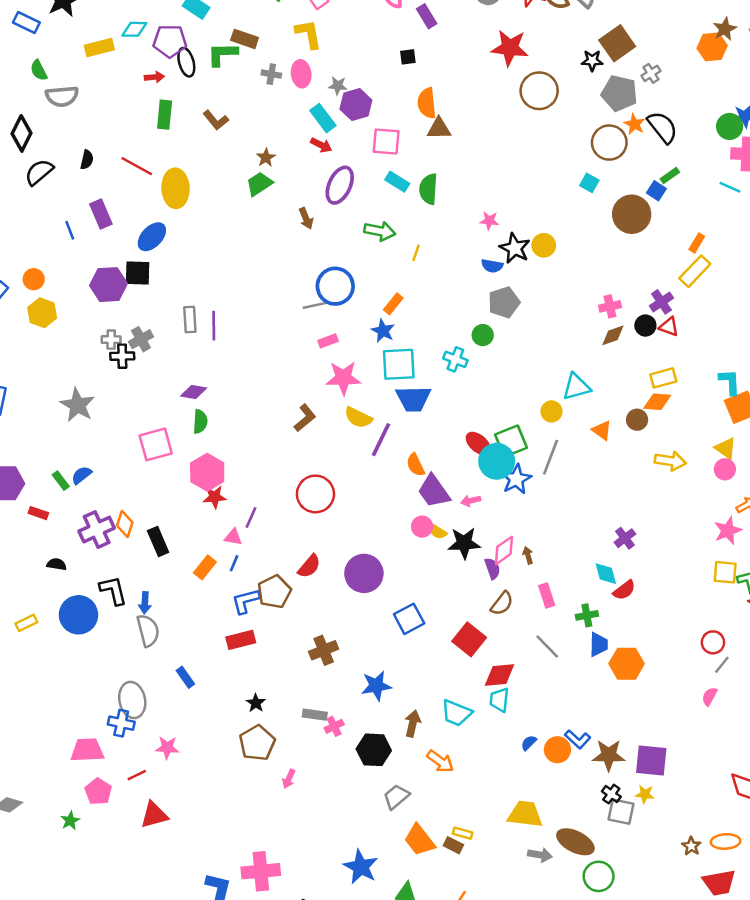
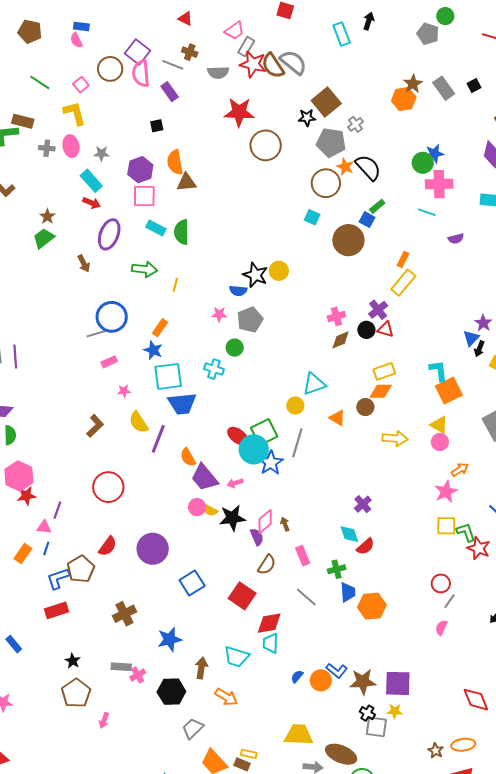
purple hexagon: (356, 105) -> (140, 170), moved
pink star: (489, 221) -> (219, 314), moved
pink star: (343, 378) -> (124, 391), size x0.5
yellow semicircle: (358, 418) -> (139, 422), turned 35

